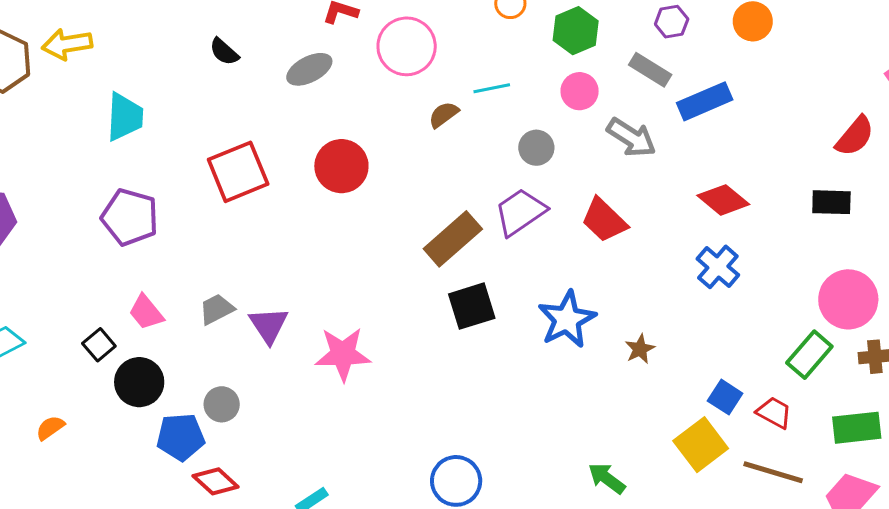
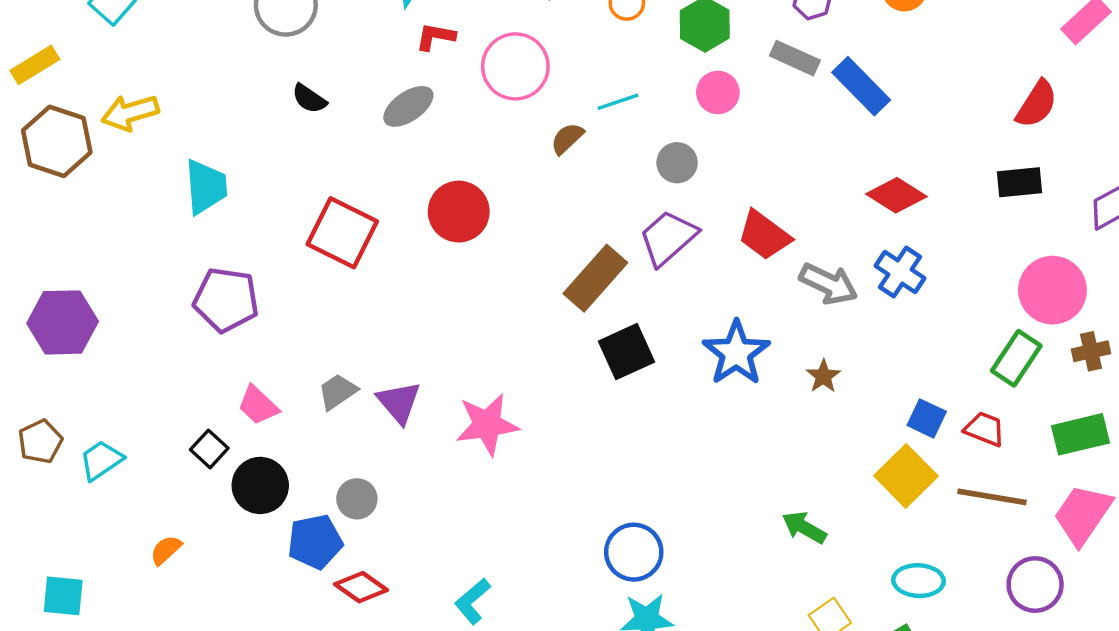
blue rectangle: (705, 101) -> (861, 86), turned 76
gray arrow: (631, 138) -> (829, 284), moved
red square: (238, 172) -> (342, 233), turned -34

